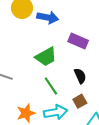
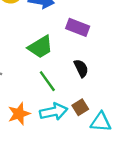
brown square: (80, 101) -> (80, 107), moved

